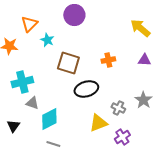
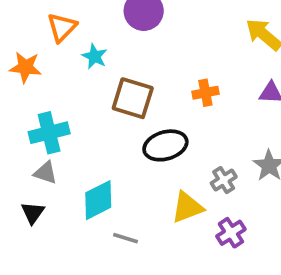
gray triangle: (32, 103) -> (45, 173), moved
gray cross: (118, 108) -> (224, 180), turned 32
gray line: (53, 144) -> (125, 238), moved

